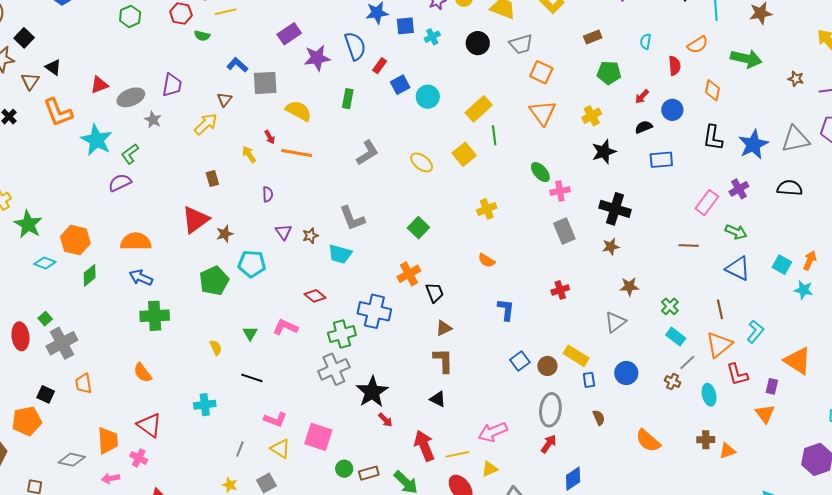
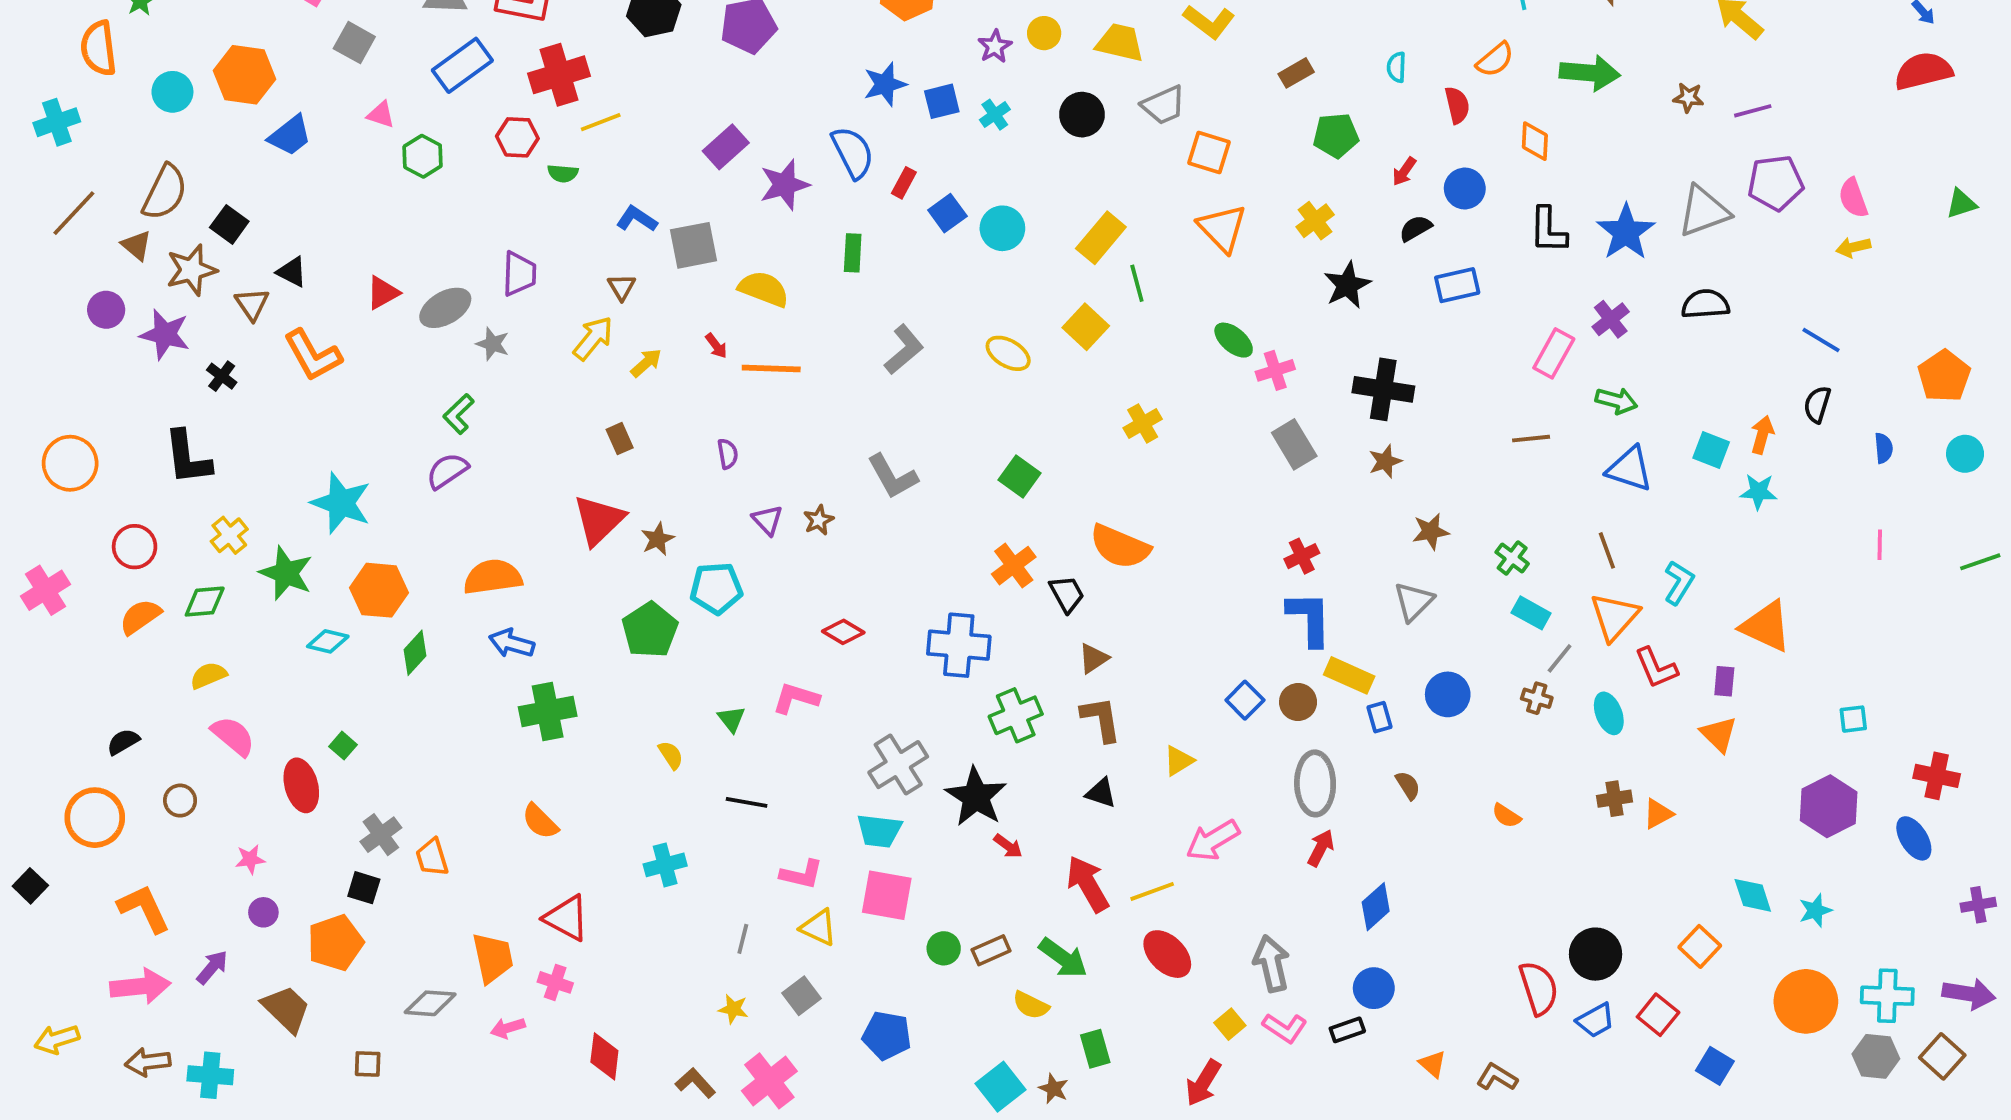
cyan star: (97, 140) -> (341, 503), moved
yellow arrow: (249, 154) -> (646, 363), moved, turned 90
cyan trapezoid: (340, 254) -> (879, 831), moved
orange semicircle: (487, 260) -> (1120, 547), moved, size x1.8
blue L-shape: (506, 310) -> (1309, 619), moved, size x1.4
green cross: (342, 334) -> (1016, 715), moved
gray cross: (62, 343) -> (381, 835), moved, size x0.7
orange semicircle: (648, 441) -> (1506, 816), size x0.6
yellow triangle: (490, 469) -> (1179, 761), moved

